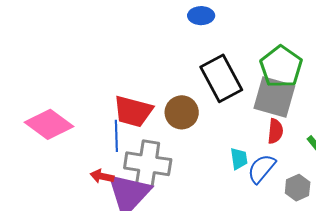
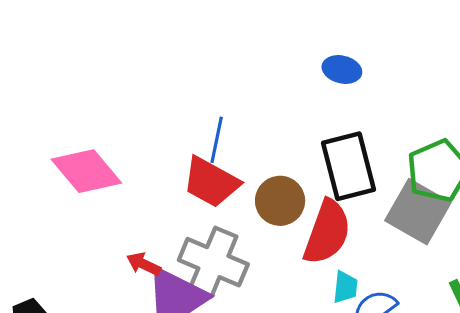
red semicircle: (275, 131) -> (327, 232), moved, size x1.8
blue line: (116, 136) -> (217, 140), moved

